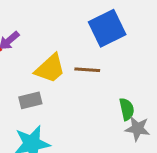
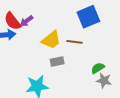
gray rectangle: (30, 100) -> (57, 62), moved
green semicircle: (127, 109) -> (98, 68), turned -112

